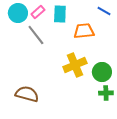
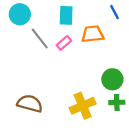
blue line: (104, 11) -> (115, 12), turned 32
pink rectangle: (38, 12) -> (64, 43), moved
yellow cross: (75, 65) -> (83, 106), moved

